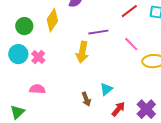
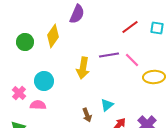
purple line: (98, 32) -> (109, 55), moved
cyan circle: (18, 54) -> (44, 81), moved
pink cross: (38, 57) -> (19, 93), moved

